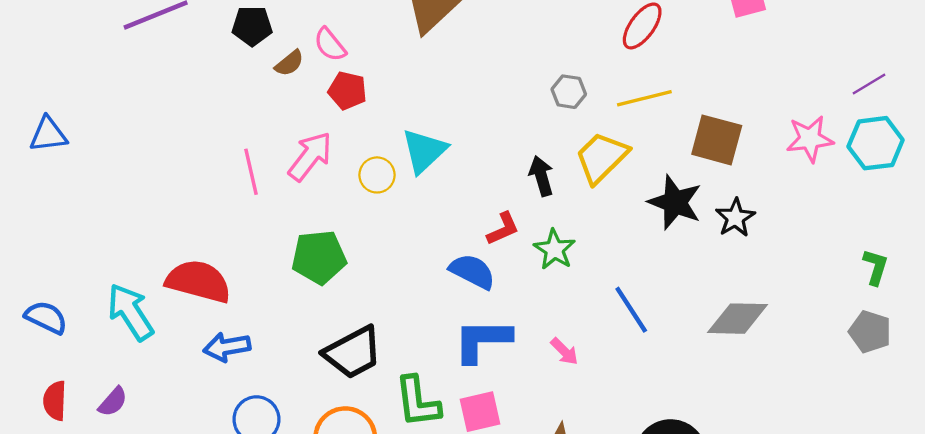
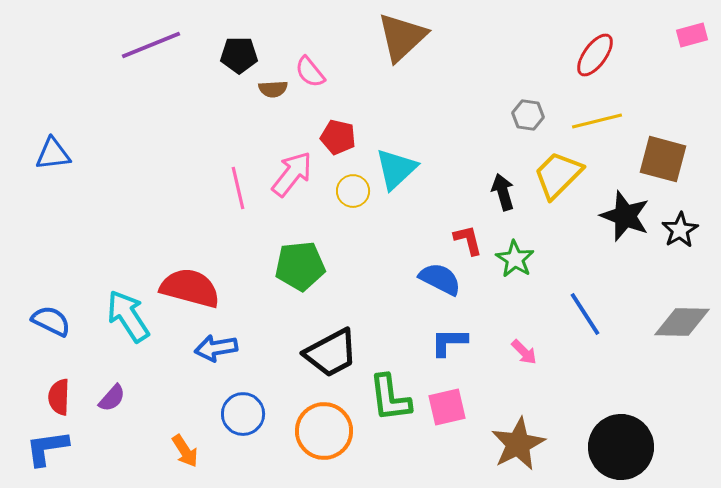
brown semicircle: (289, 63) -> (273, 89), turned 36
red pentagon: (347, 91) -> (338, 137), moved
red L-shape: (503, 229) -> (468, 240), turned -80
blue L-shape: (482, 340) -> (449, 342), size x0.7

